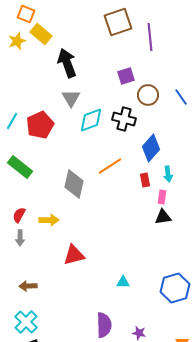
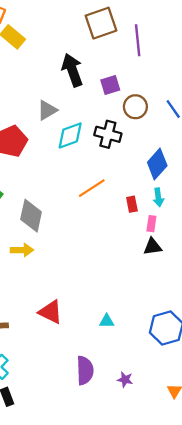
black arrow: (67, 63) -> (72, 70), moved
gray triangle: (71, 98) -> (47, 110), turned 30
blue diamond: (151, 148) -> (157, 164), moved
gray diamond: (74, 184) -> (31, 216), moved
red triangle: (74, 255) -> (51, 312), moved, turned 40

